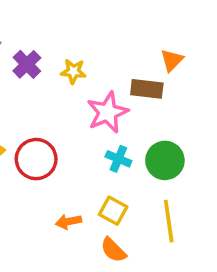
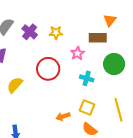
pink star: (108, 112) -> (78, 53), size x0.6
red circle: (36, 159) -> (48, 69), moved
green circle: (165, 160) -> (114, 64), moved

